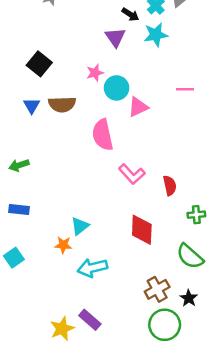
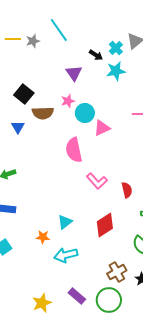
purple triangle: (115, 37) -> (74, 73), moved
brown semicircle: (62, 104) -> (43, 113), moved
cyan triangle: (80, 226) -> (65, 222), moved
red diamond: (142, 230) -> (105, 225), turned 55
purple rectangle: (90, 320) -> (77, 296), moved
green circle: (165, 325) -> (109, 300), moved

